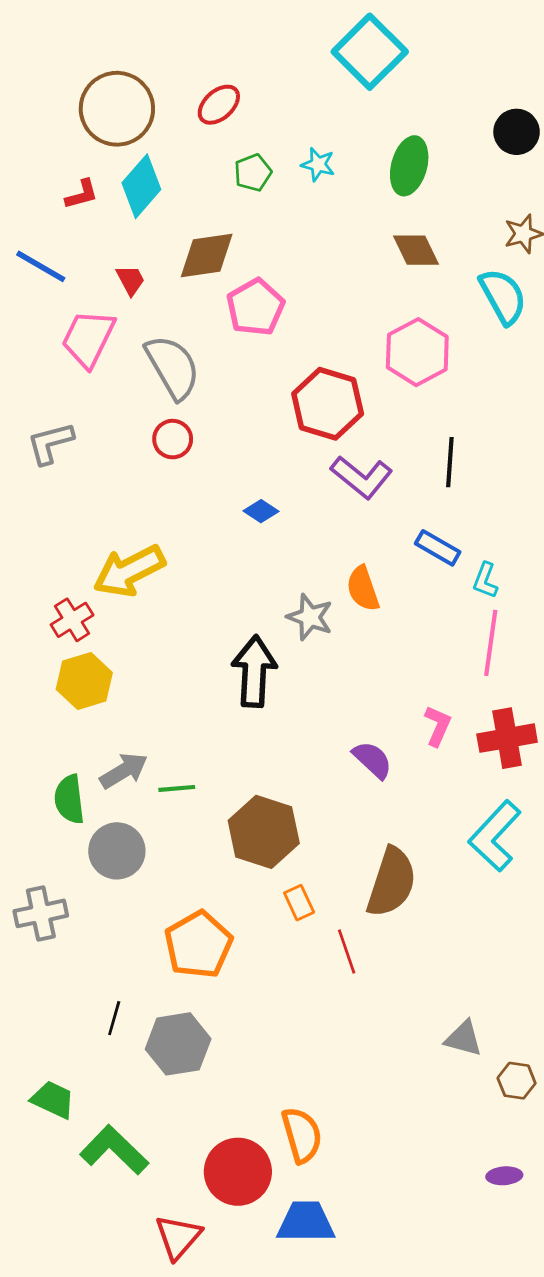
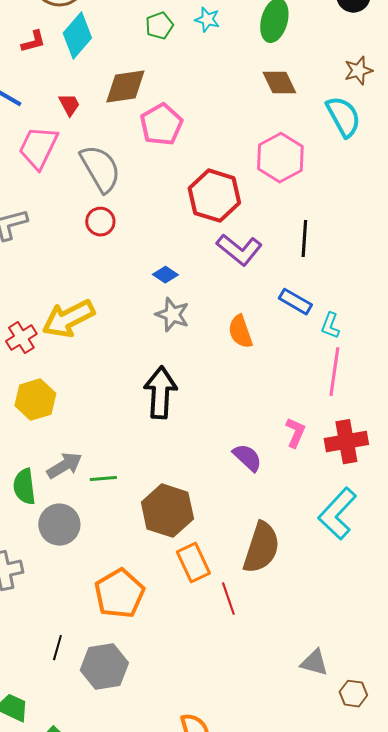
gray star: (310, 617) -> (172, 315), moved
red cross: (72, 620) -> (21, 338), moved
orange rectangle: (299, 903) -> (193, 563), size x1.5

